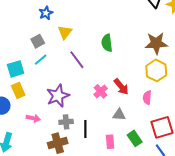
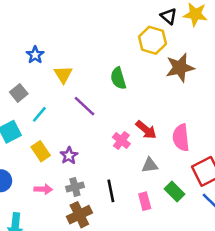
gray square: (38, 41) -> (19, 93), moved
yellow hexagon: (156, 70) -> (153, 40), moved
yellow rectangle: (18, 90) -> (41, 151), moved
purple star: (58, 96) -> (69, 156), size x0.6
pink semicircle: (147, 98) -> (181, 138), size x1.5
gray cross: (66, 122) -> (75, 187), moved

